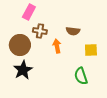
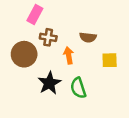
black star: (23, 70) -> (49, 83), moved
green semicircle: (81, 76) -> (78, 88), moved

